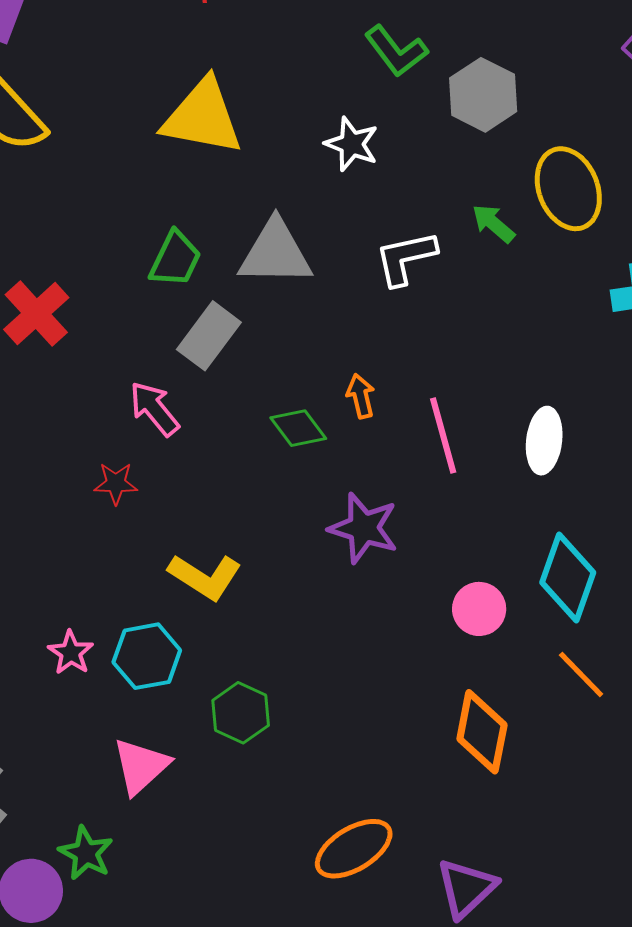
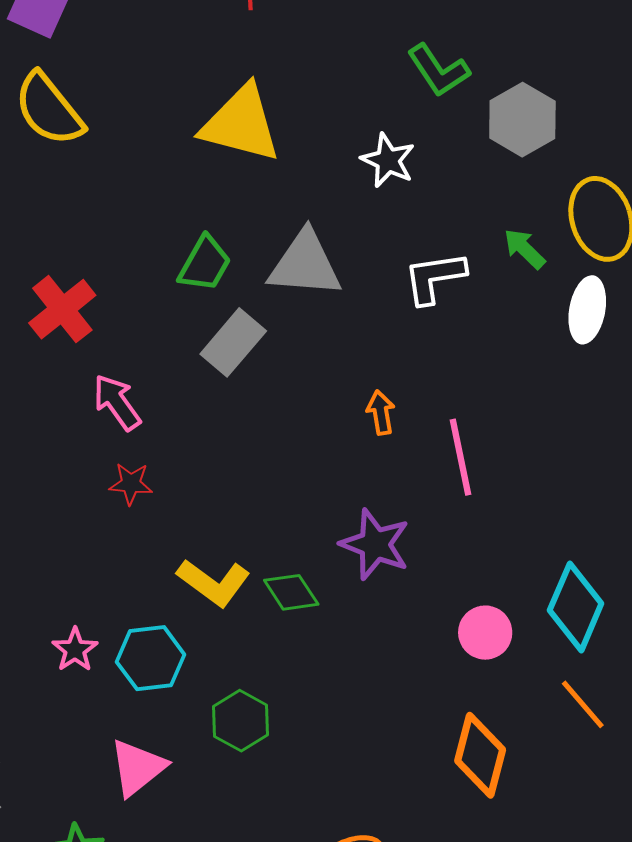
pink arrow: (154, 409) -> (117, 402), moved
green diamond: (298, 428) -> (291, 592), moved
white ellipse: (544, 441) -> (587, 310), moved

